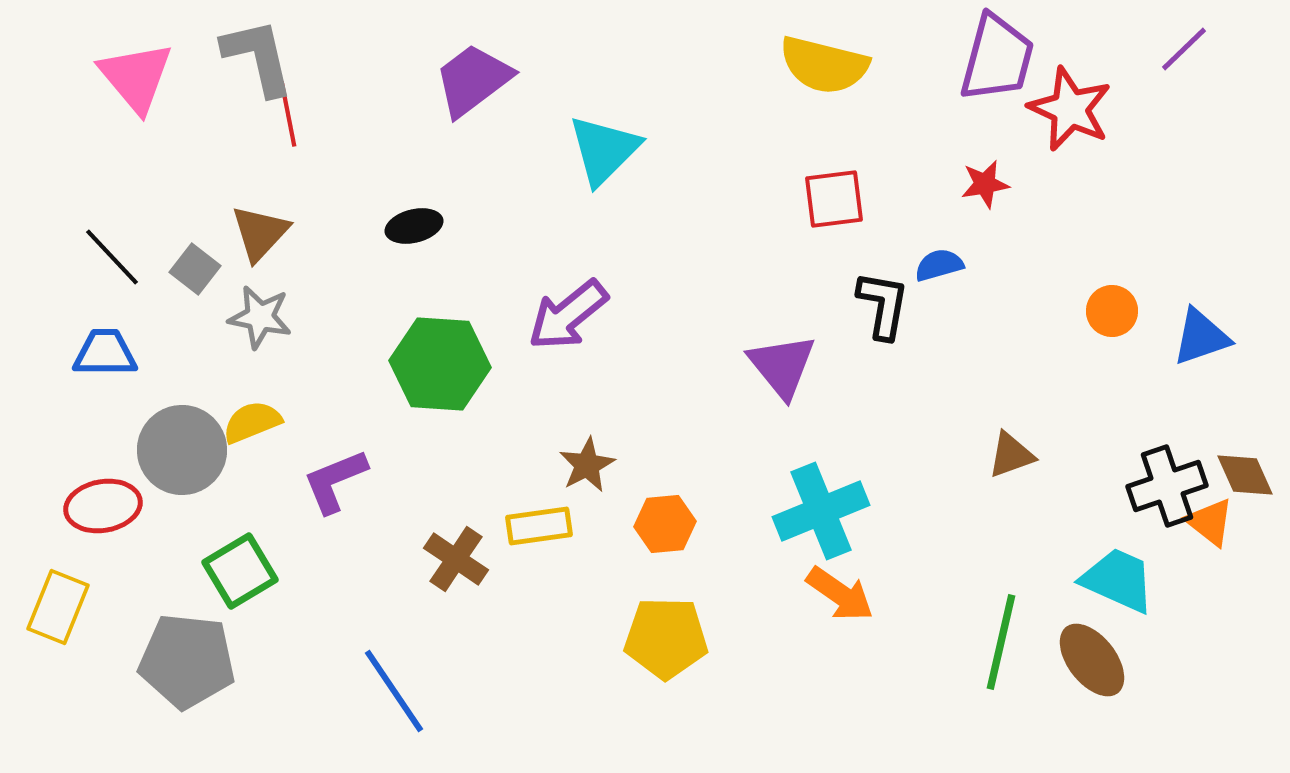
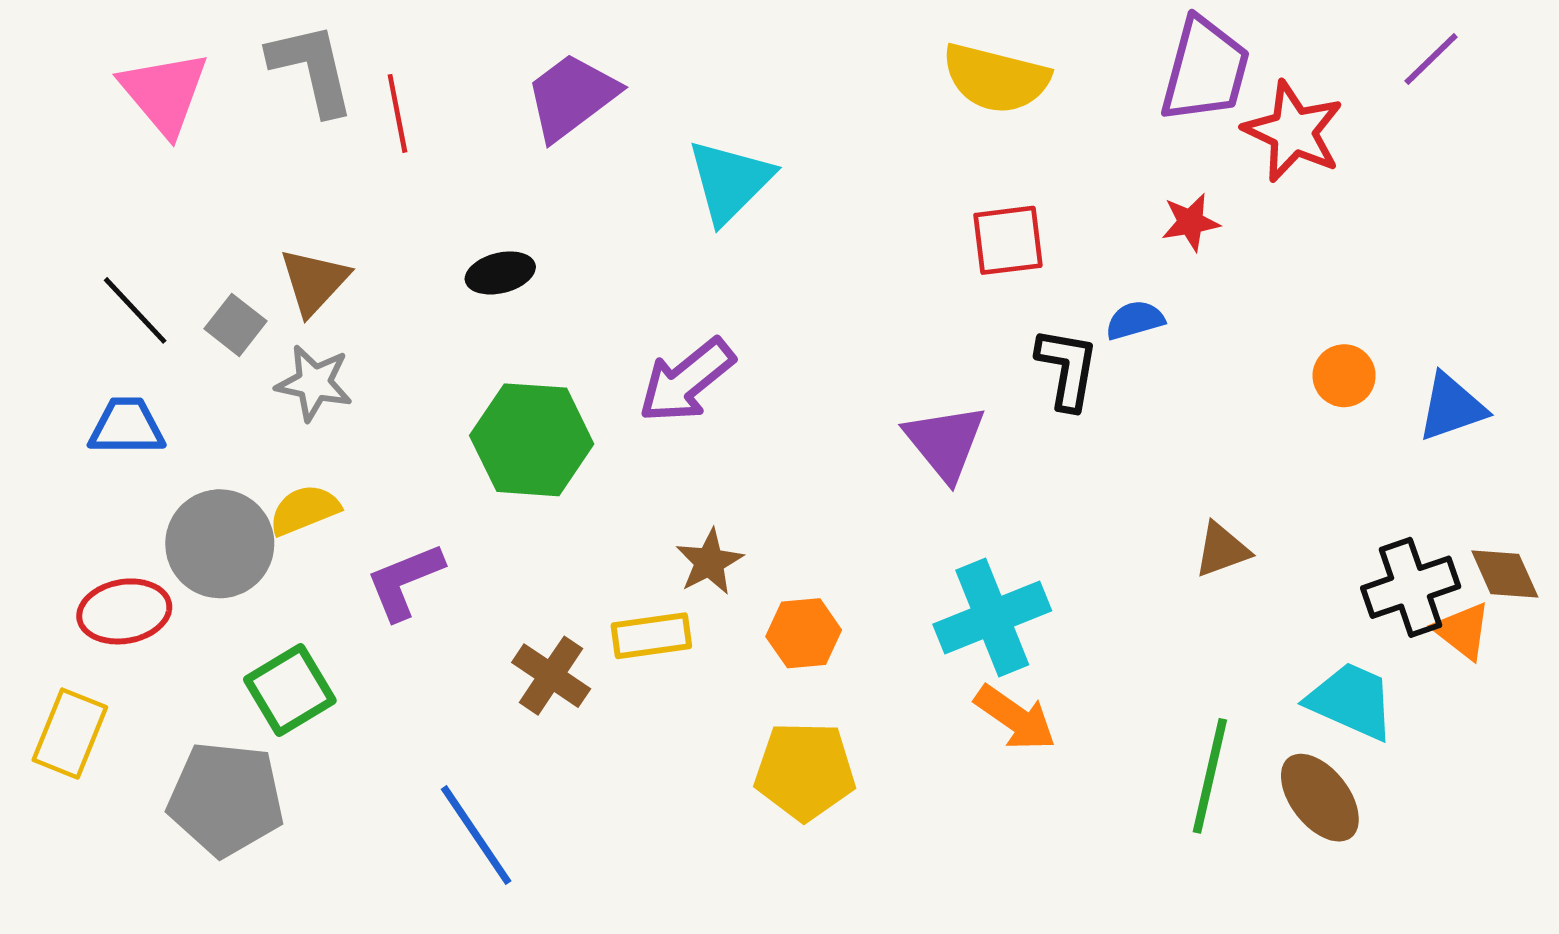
red line: (288, 114) -> (397, 113), moved

